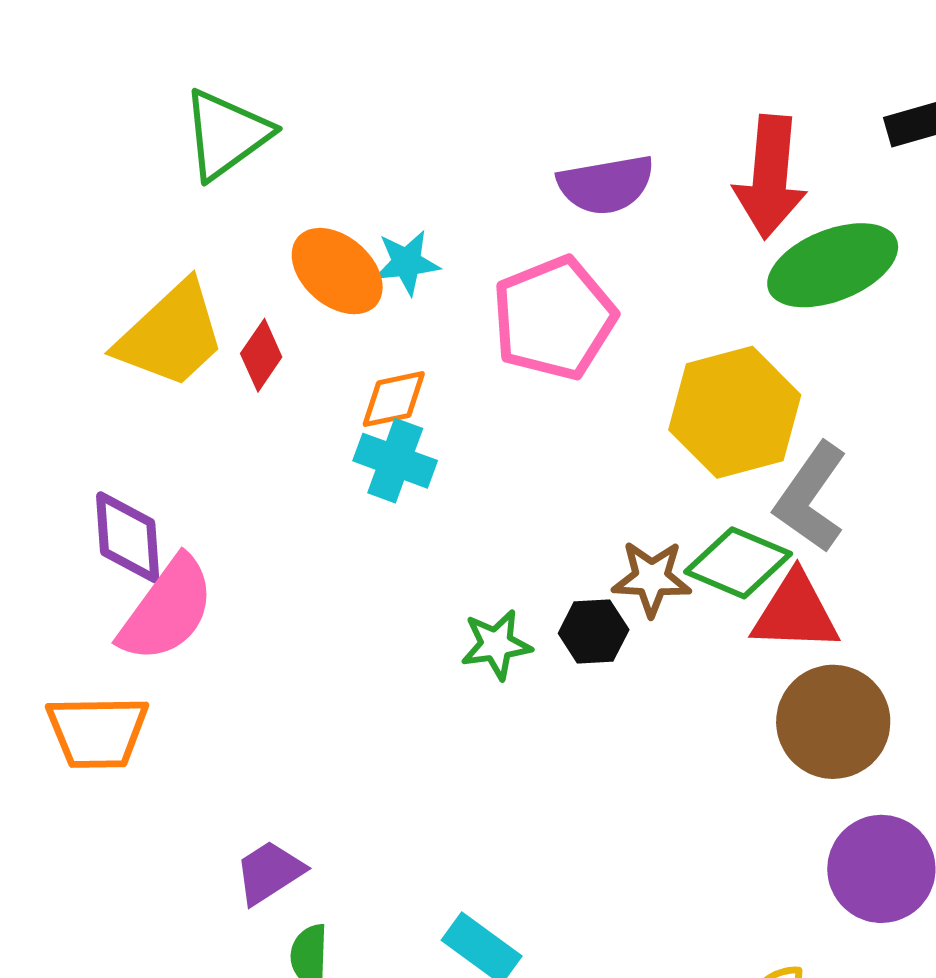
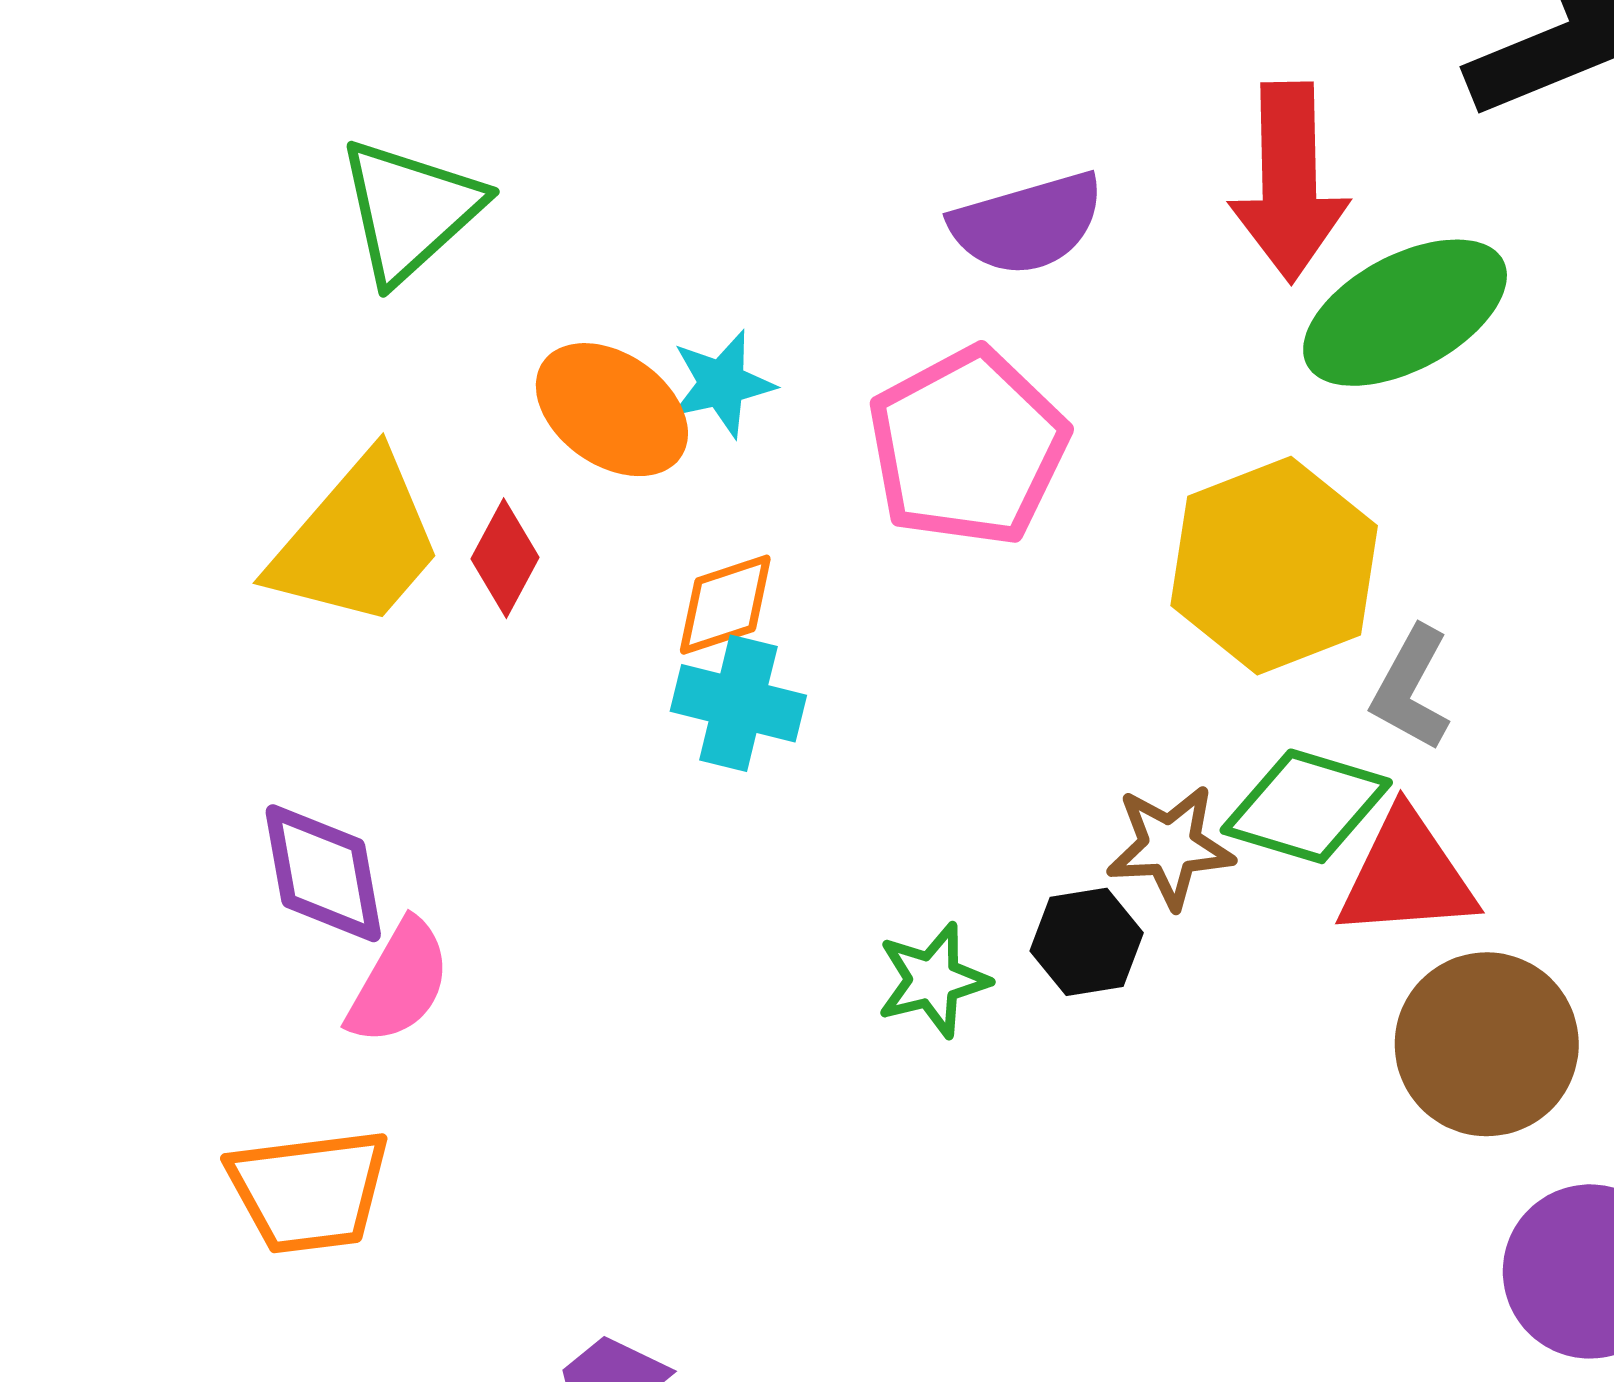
gray L-shape: (811, 497) -> (1411, 688), size x0.7
pink semicircle: (167, 610) -> (399, 982), size x0.7

